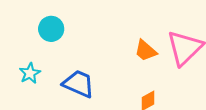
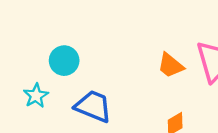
cyan circle: (51, 29) -> (64, 61), moved

